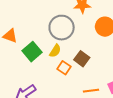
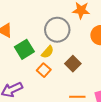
orange square: (64, 68) -> (44, 70), moved

